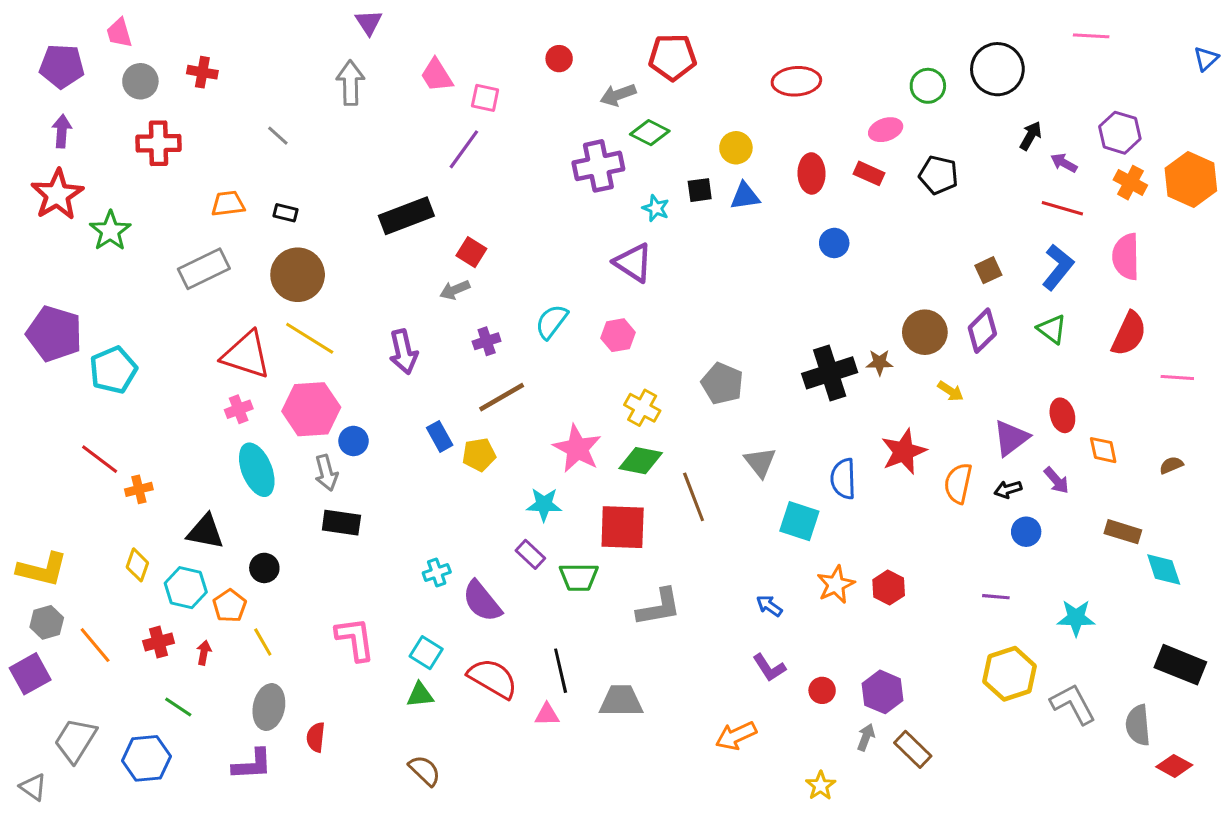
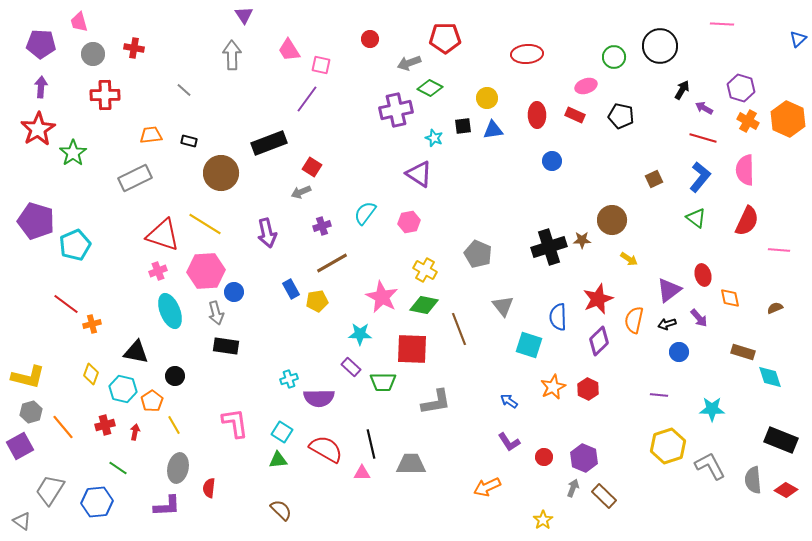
brown circle: (298, 275) -> (221, 173), moved
purple diamond: (982, 331) -> (599, 341), moved
purple semicircle: (482, 601) -> (319, 398), turned -52
red diamond: (1174, 766) -> (786, 490), moved

